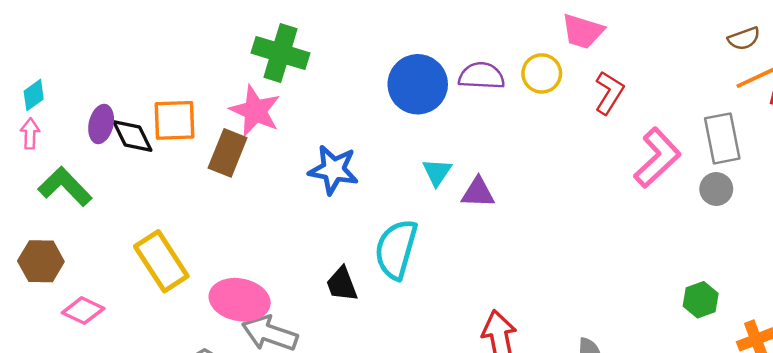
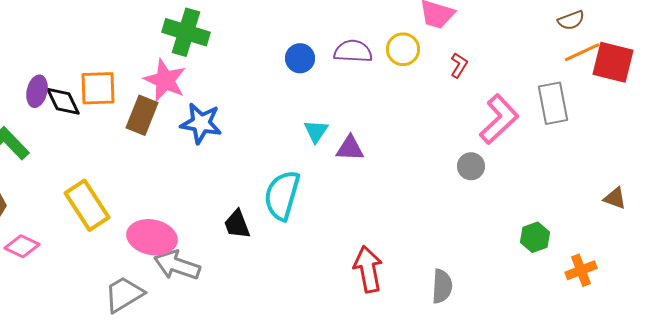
blue circle: (418, 84) -> (300, 58), size x0.6
red L-shape: (609, 93) -> (459, 65), size x0.7
blue star: (333, 170) -> (201, 123), moved
gray circle: (716, 189) -> (471, 166), moved

